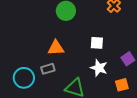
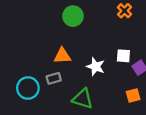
white square: (97, 43) -> (123, 56), moved
white star: (99, 68) -> (96, 67), moved

